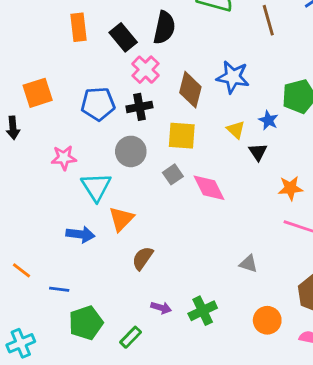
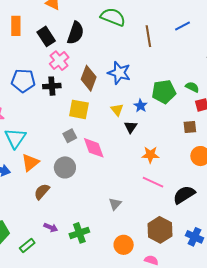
gray circle: (131, 151) -> (65, 167), moved
gray triangle: (248, 264) -> (115, 204), turned 48

